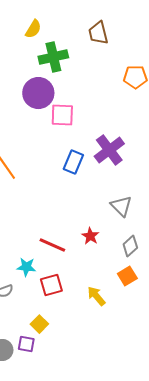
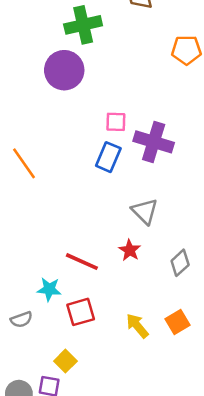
pink square: (62, 115) -> (116, 122), moved, size x0.7
purple cross: (109, 150) -> (154, 142), turned -36
gray triangle: (121, 206) -> (145, 211), moved
orange square: (127, 276) -> (178, 322), moved

